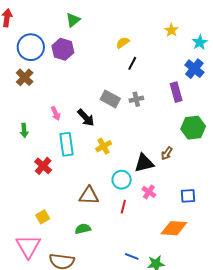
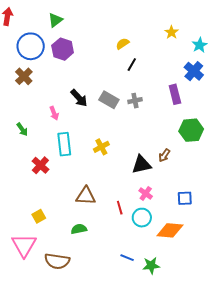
green triangle: (73, 20) -> (55, 20), moved
black arrow: (86, 118) -> (79, 98), moved
green arrow: (24, 130) -> (22, 129), turned -32
cyan circle: (122, 180) -> (142, 218), moved
red line: (123, 207) -> (120, 208), turned -32

